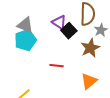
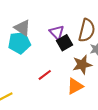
red line: (57, 66) -> (45, 75), turned -56
orange triangle: (89, 81) -> (75, 86), moved

